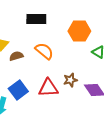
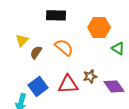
brown semicircle: (16, 56) -> (36, 52), turned -40

